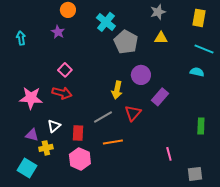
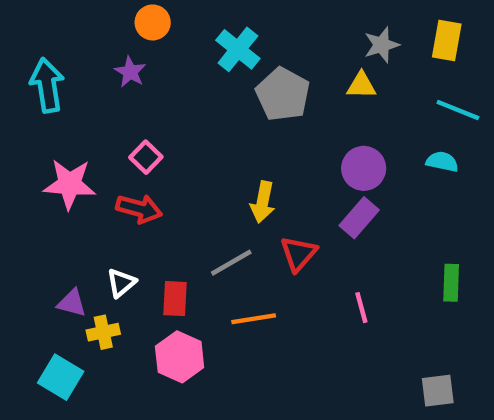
gray star: (158, 12) -> (382, 45), moved
cyan arrow: (21, 38) -> (47, 85), size x1.6
purple circle: (141, 75) -> (364, 168), moved
pink star: (31, 98) -> (70, 184), moved
pink line: (169, 154) -> (361, 308), moved

